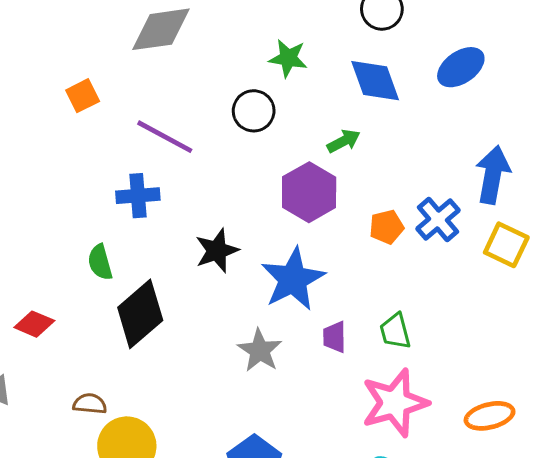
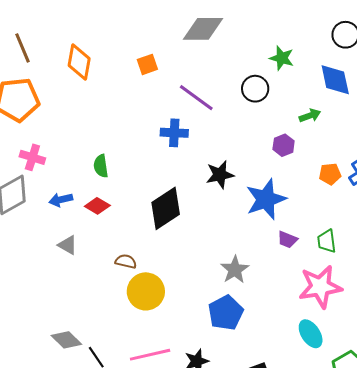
purple hexagon: (309, 192) -> (284, 145), size x0.6
green semicircle: (100, 262) -> (101, 166), moved
purple trapezoid: (334, 337) -> (287, 240), turned -75
gray star: (260, 350) -> (235, 270), moved

